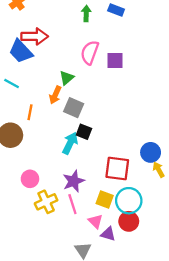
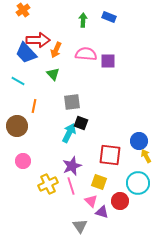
pink semicircle: (90, 52) -> (86, 54), turned 75
green triangle: (67, 78) -> (53, 74), moved, turned -32
orange arrow: (55, 95) -> (56, 50), moved
gray square: (74, 108) -> (72, 102), turned -30
pink circle: (30, 179) -> (23, 161), moved
cyan circle: (129, 201) -> (138, 183), moved

